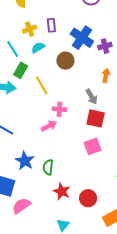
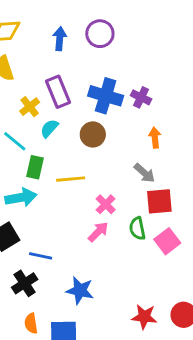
purple rectangle: (51, 25) -> (58, 92), size x1.5
purple cross: (105, 46) -> (141, 97), turned -32
yellow line: (42, 85) -> (71, 179), turned -48
pink cross: (59, 109) -> (106, 204), turned -32
green semicircle: (48, 167) -> (137, 228), moved

